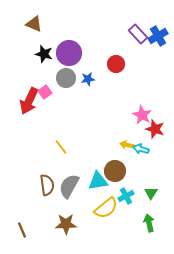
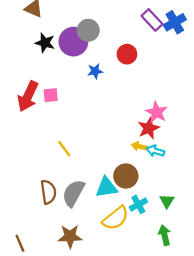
gray circle: (66, 78) -> (88, 30), moved
pink square: (45, 92) -> (51, 95), moved, turned 32
red star: (155, 129) -> (149, 128), moved, turned 30

